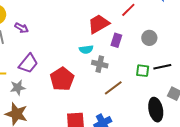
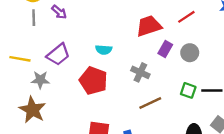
gray circle: (149, 38) -> (190, 53), moved
cyan semicircle: (86, 49) -> (104, 50), moved
red pentagon: (62, 79) -> (93, 81), turned -30

